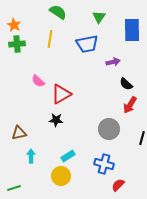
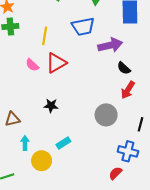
yellow line: (50, 39) -> (45, 36), moved
purple arrow: (113, 62) -> (110, 45), size x1.6
red triangle: (61, 94) -> (56, 63), moved
blue cross: (104, 164) -> (128, 151), moved
yellow circle: (61, 176) -> (42, 161), moved

